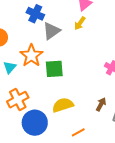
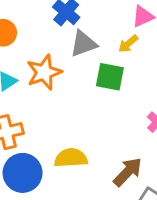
green square: (54, 69) -> (110, 77), moved
brown arrow: (101, 104) -> (128, 172), size x1.5

